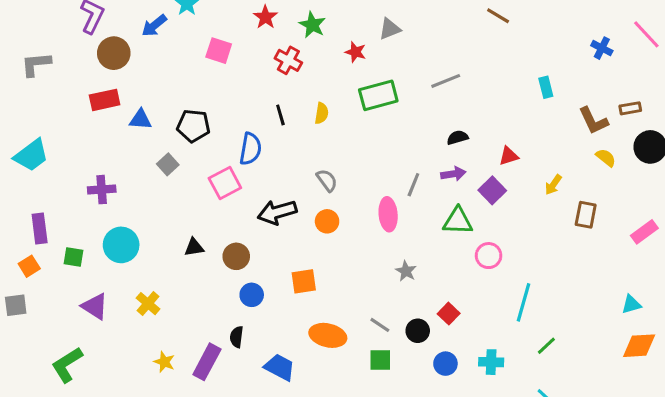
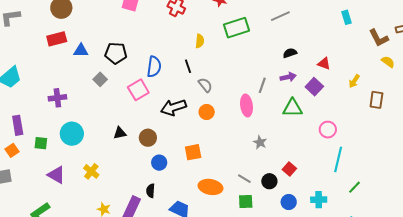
black line: (280, 115) -> (188, 66), moved
red triangle: (509, 156) -> (324, 64), turned 40
pink circle: (489, 256) -> (328, 130), moved

